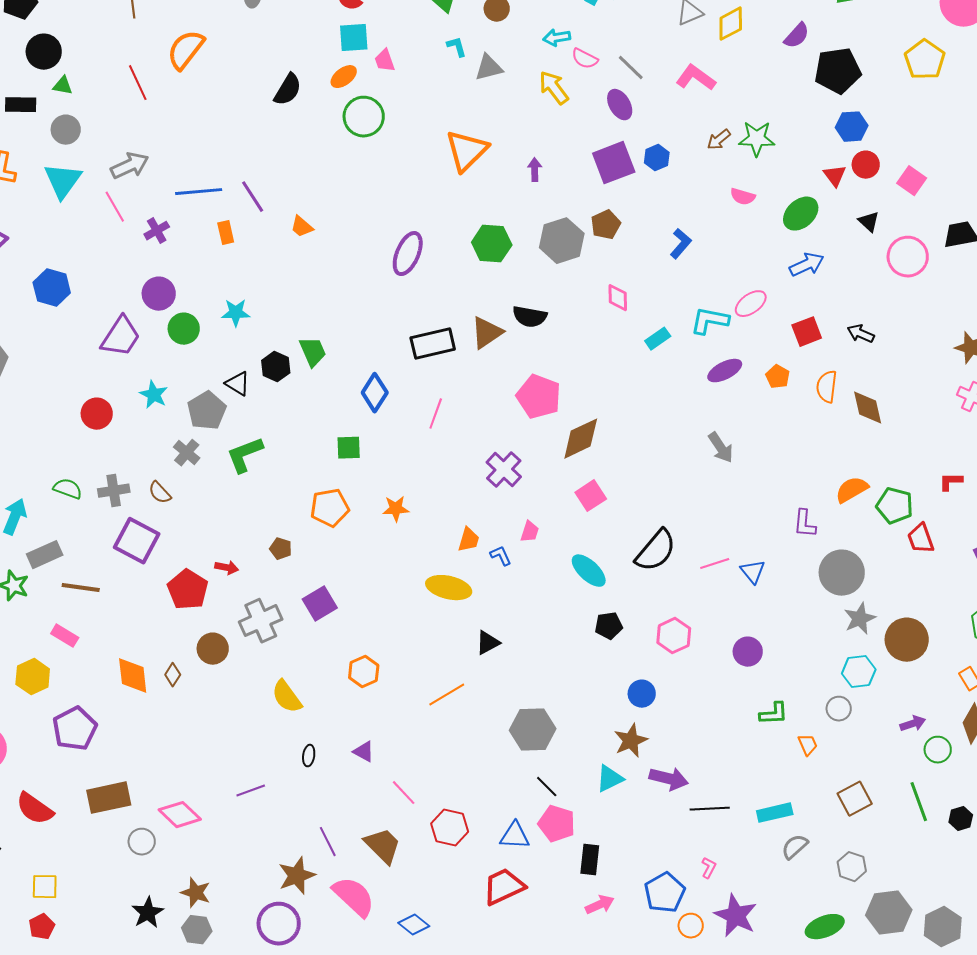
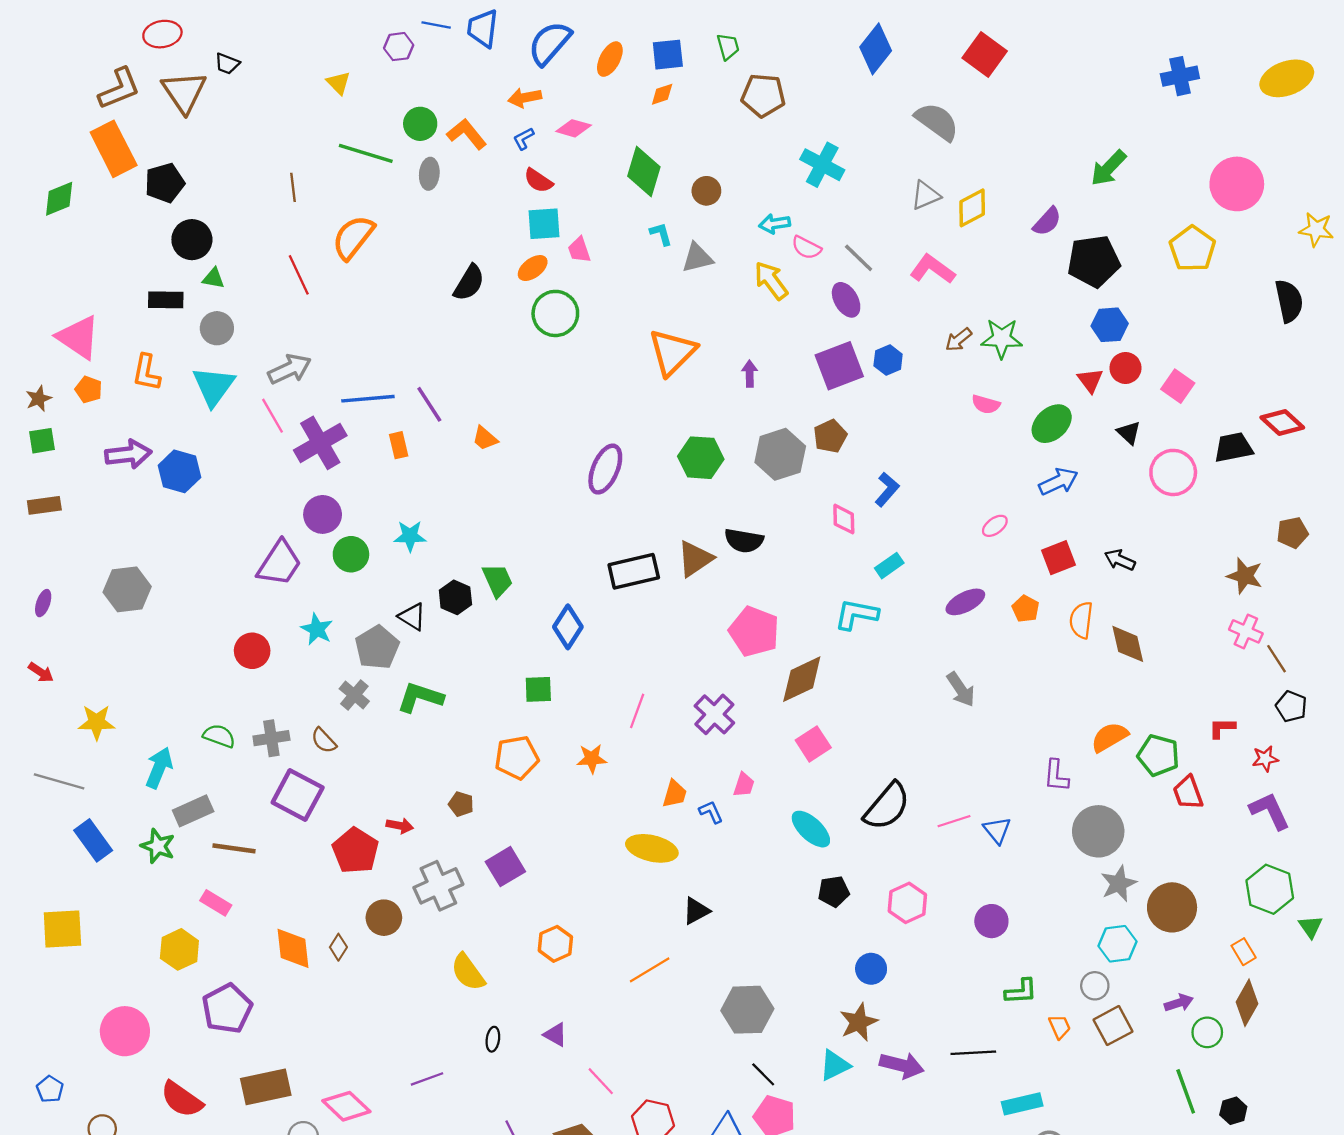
purple cross: (157, 231) -> (320, 443), size x1.8
blue L-shape: (681, 244) -> (887, 489), moved
blue hexagon: (52, 288) -> (179, 471), moved
pink ellipse: (751, 304) -> (995, 526), size x0.7
cyan L-shape: (710, 321) -> (856, 614), moved
pink line: (436, 414) -> (637, 711), moved
green L-shape: (245, 455) -> (420, 697), turned 39
brown square: (855, 799) -> (1113, 1026), moved
black line: (710, 809) -> (973, 1053), moved

